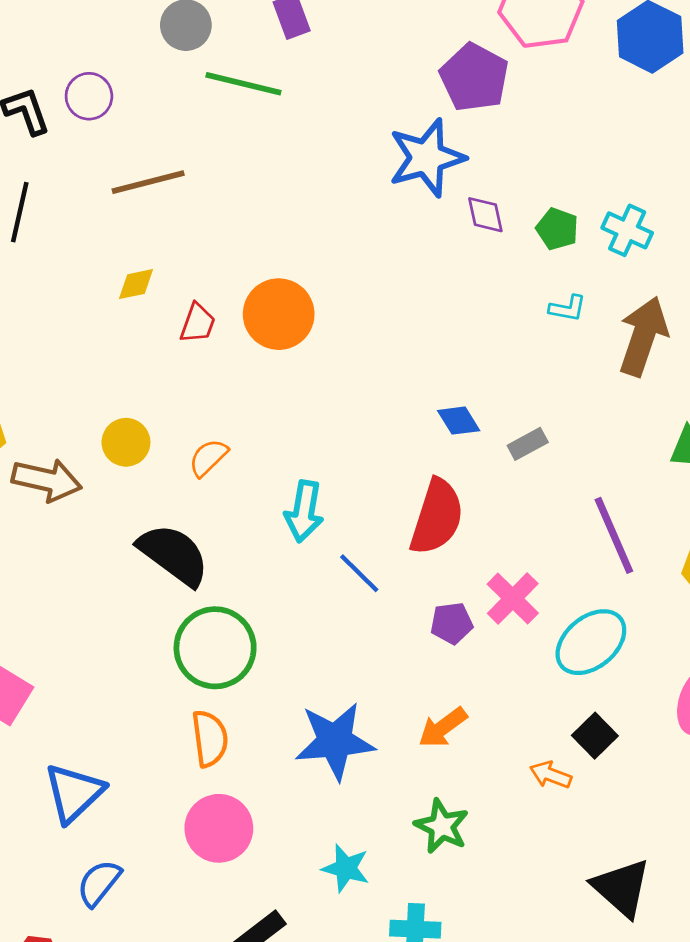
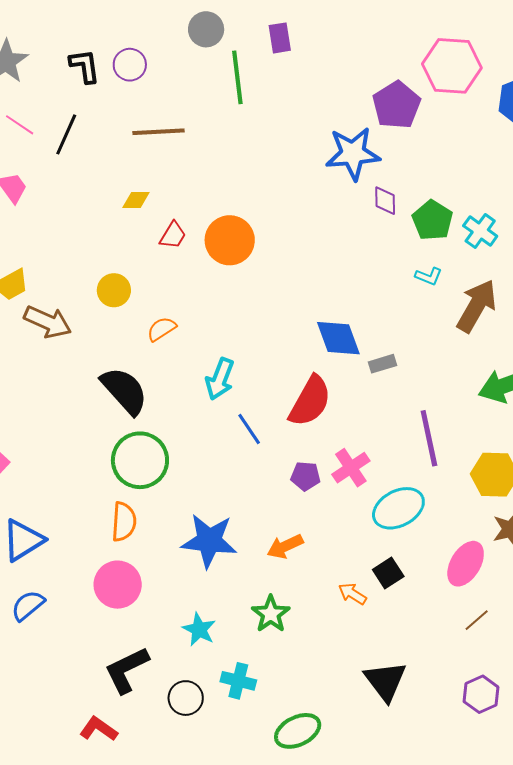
green line: (243, 84) -> (237, 77), turned 58
green pentagon: (557, 229) -> (433, 220), size x1.4
blue diamond: (459, 421) -> (338, 338), size x1.6
yellow circle: (126, 442) -> (114, 290), moved

